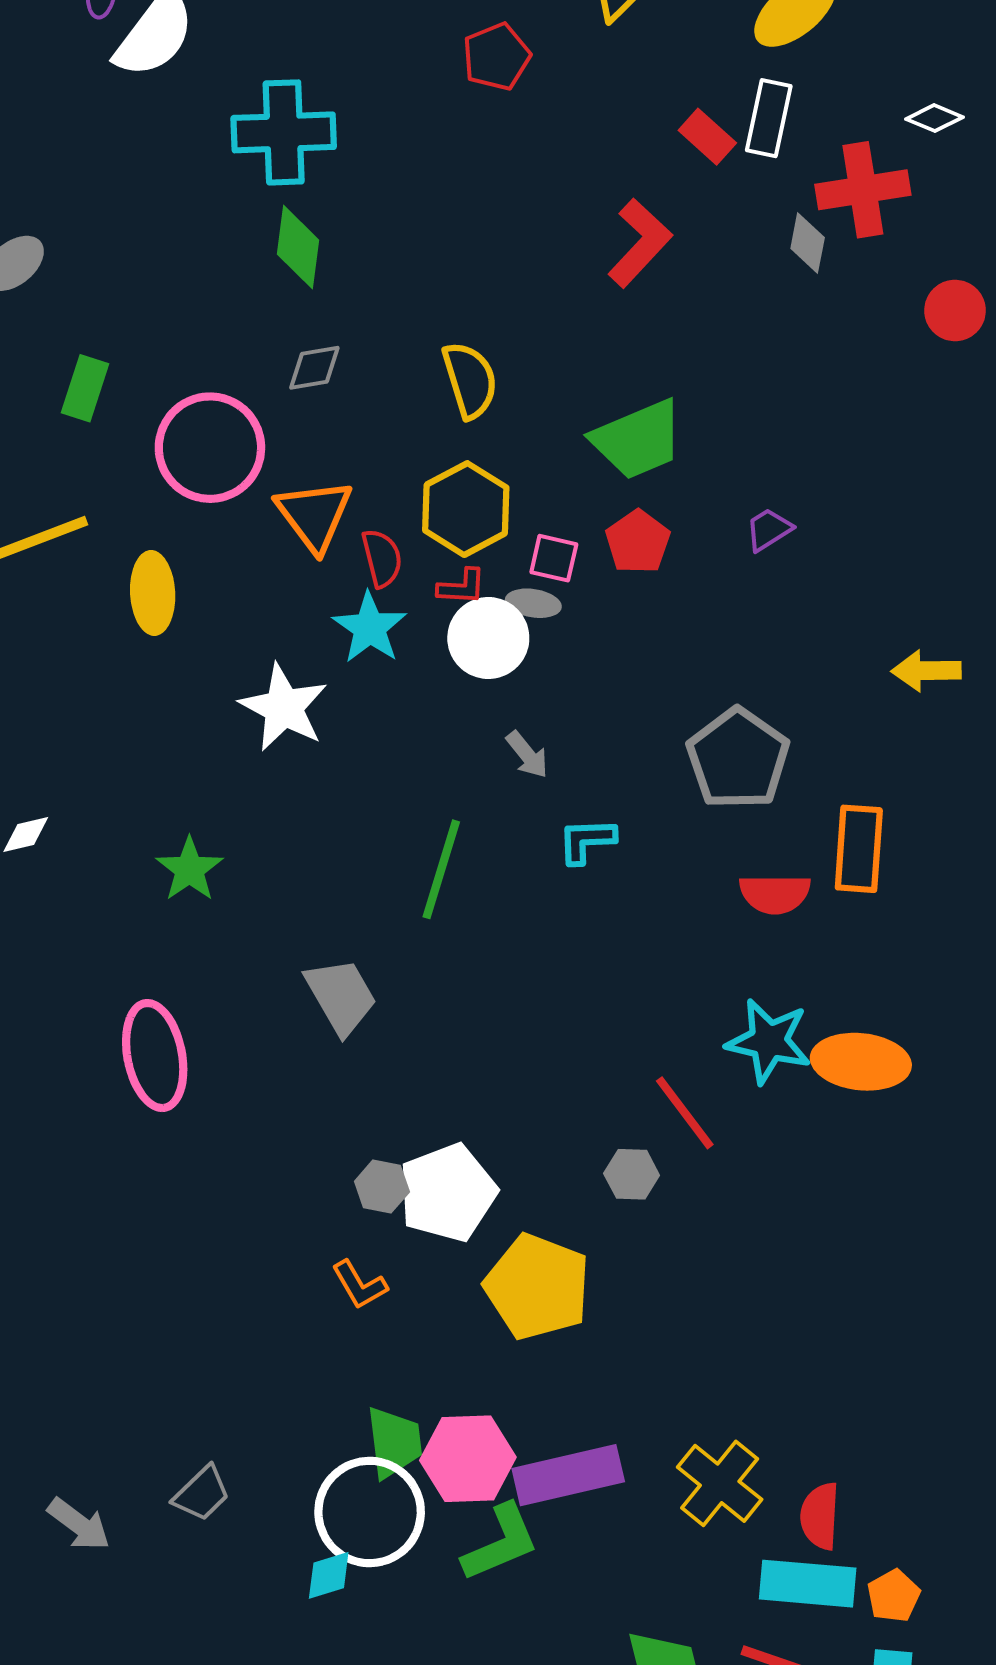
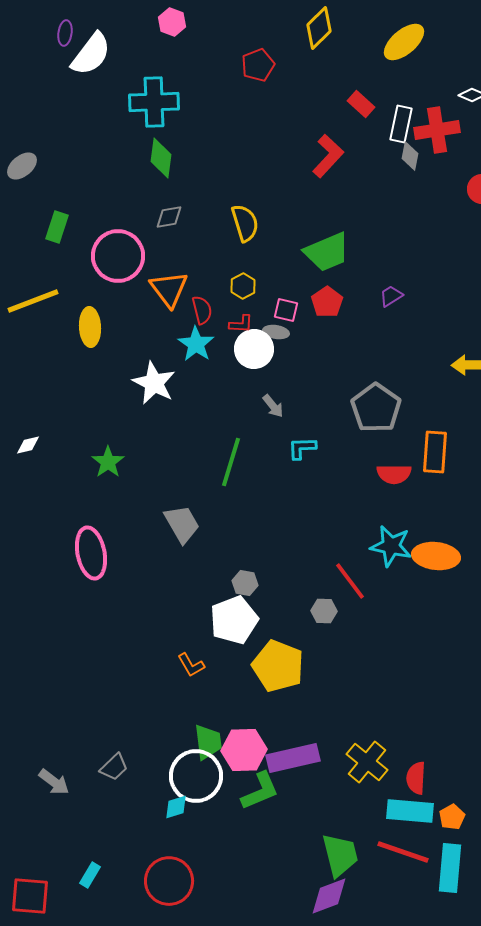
white rectangle: (769, 118) -> (401, 124), moved
yellow hexagon: (466, 509) -> (243, 286), size x0.6
gray hexagon: (382, 1187) -> (245, 583), moved

